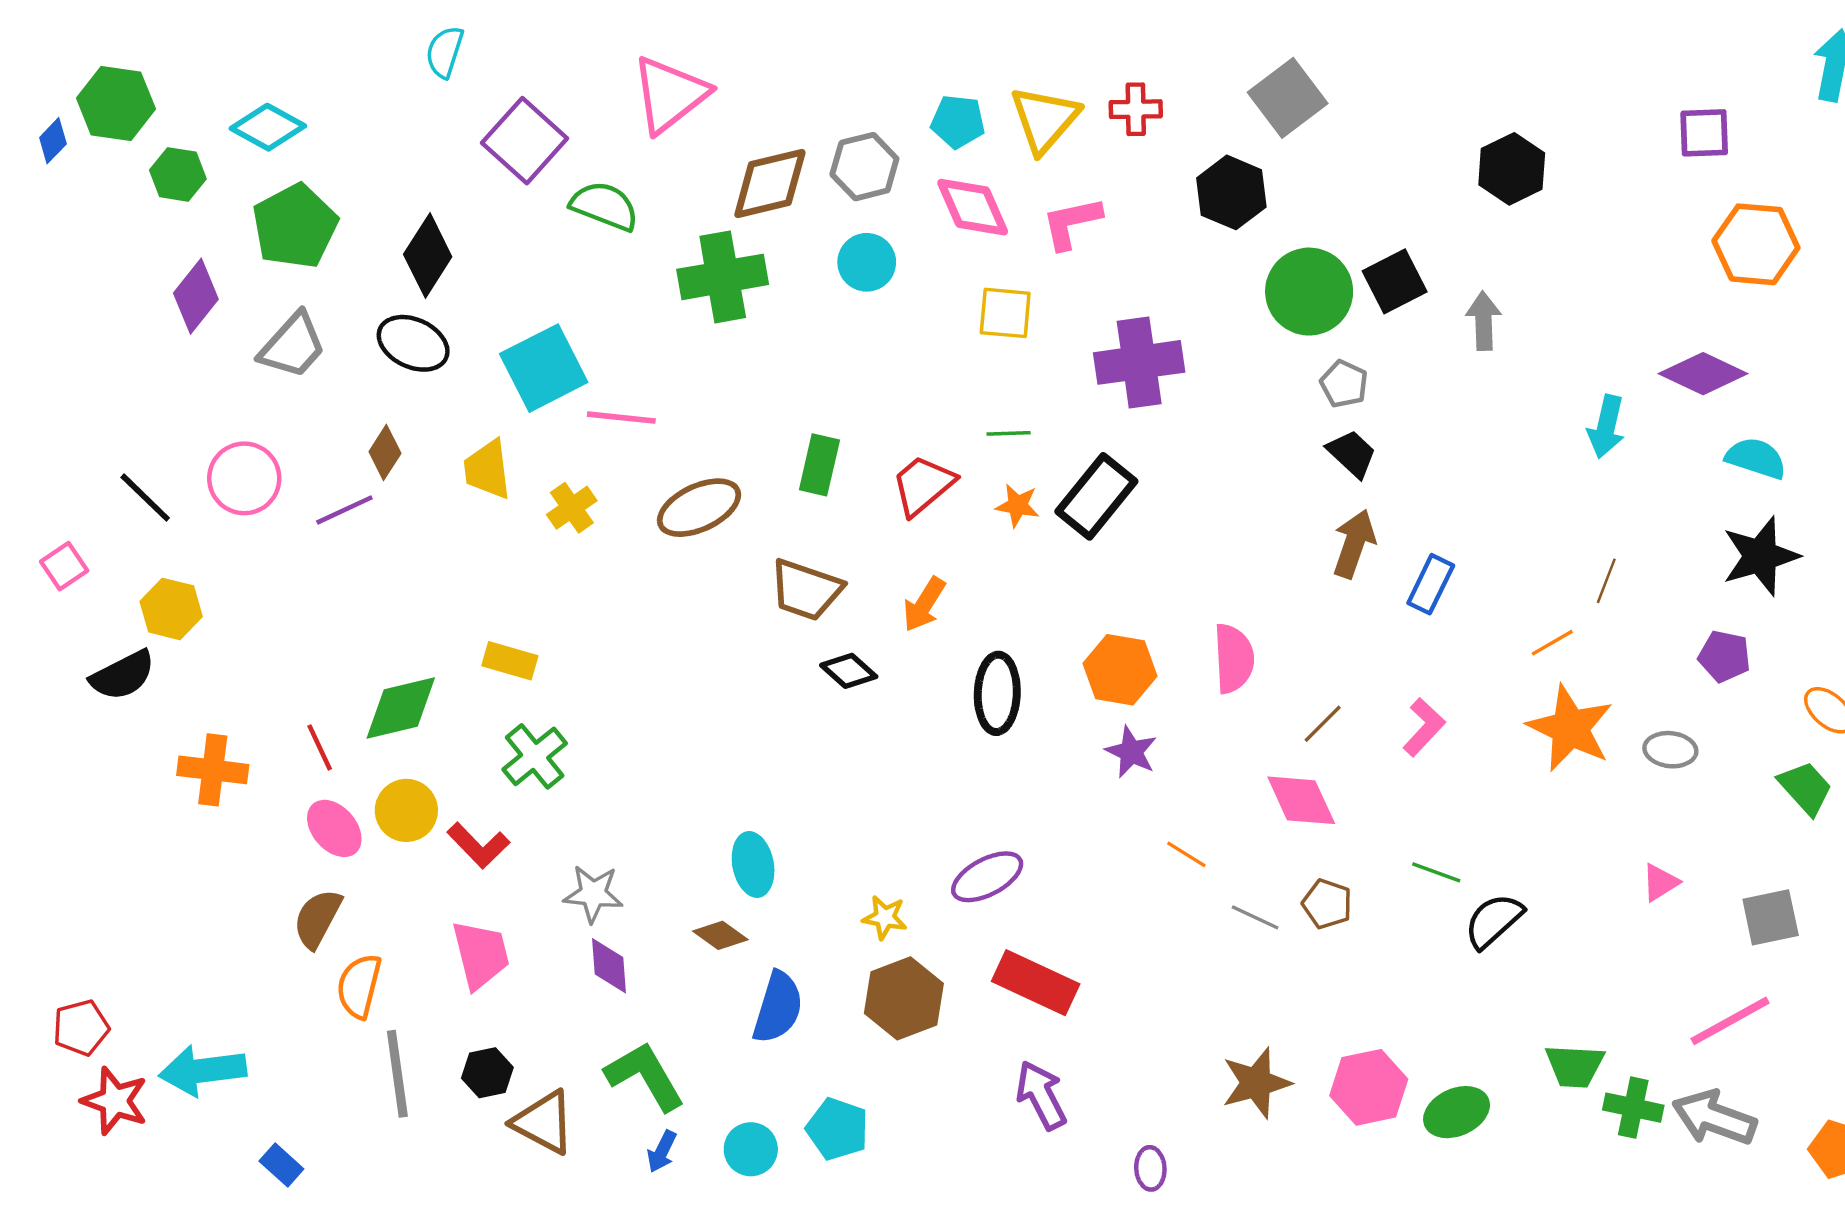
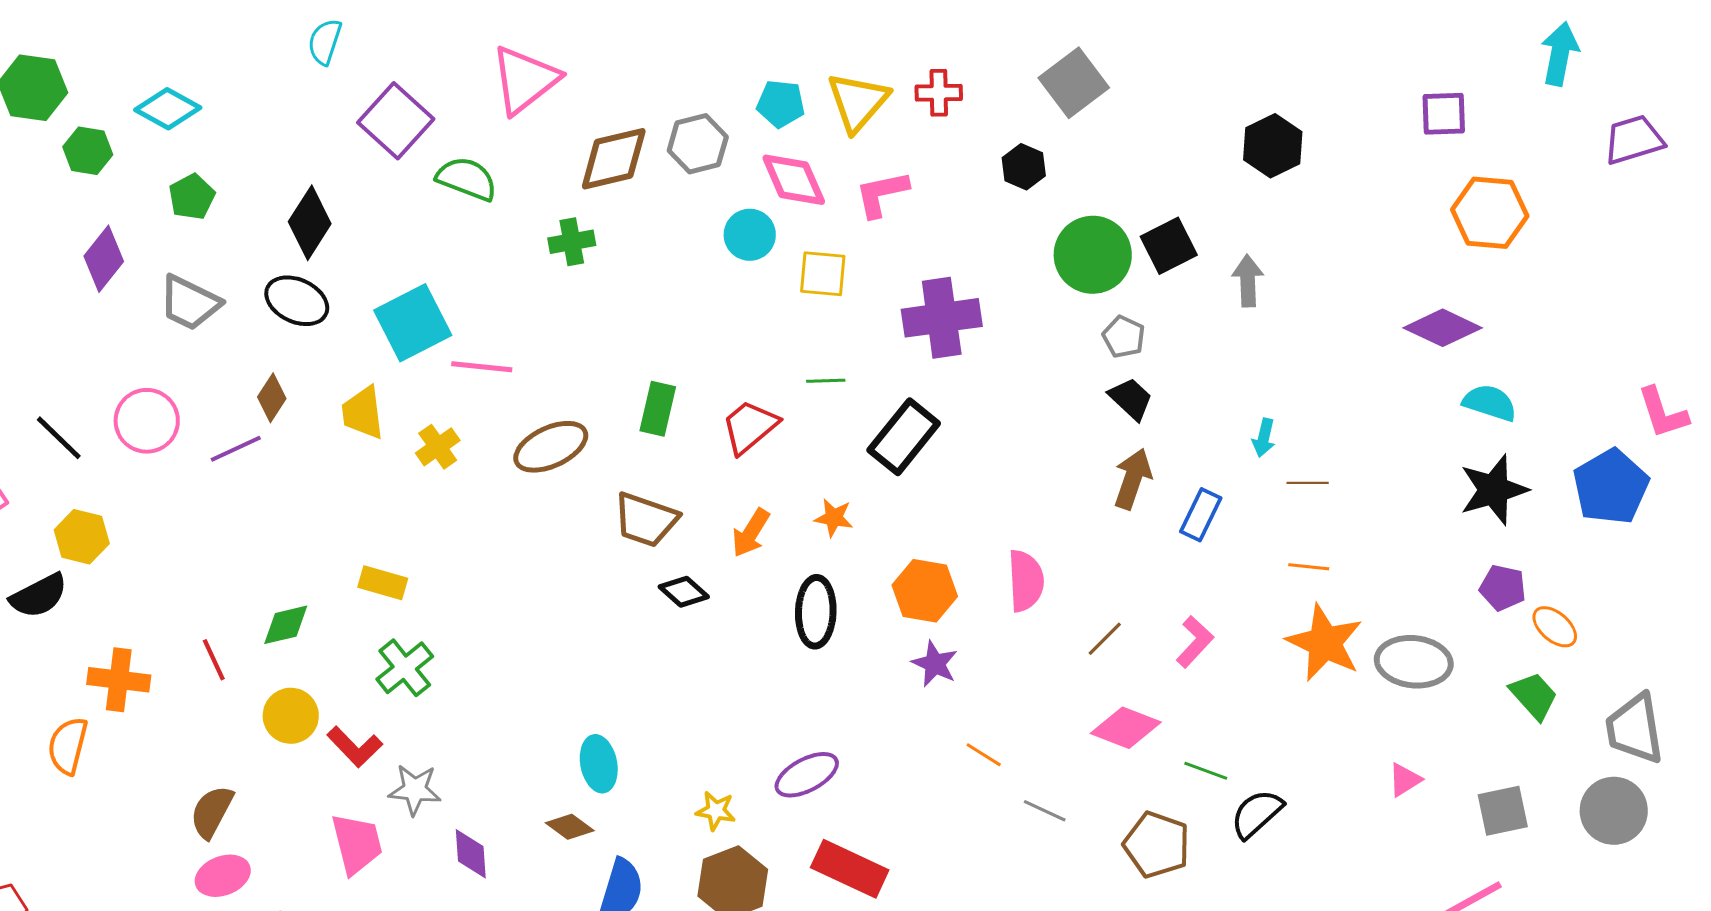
black hexagon: (1231, 192) -> (1024, 167), size x0.7
green pentagon: (295, 226) -> (192, 197), size x0.6
cyan circle: (867, 262) -> (750, 235), moved
green cross: (723, 277) -> (572, 242), size x0.6
gray trapezoid: (293, 346) -> (190, 303), turned 74
cyan arrow: (1606, 427) -> (1264, 438), moved, size x0.7
orange star: (1018, 505) -> (834, 518), moved
brown line: (1606, 581) -> (1308, 483), moved, turned 69
orange line: (1552, 643) -> (1309, 567), turned 36
purple pentagon: (1724, 656) -> (1503, 588), moved
green diamond: (401, 708) -> (286, 625), size x0.7
gray ellipse: (1670, 750) -> (1414, 662), size x1.6
pink diamond: (1301, 800) -> (1126, 728), moved, turned -44
pink ellipse: (334, 828) -> (223, 876), moved, turned -70
gray star: (593, 894) -> (415, 790), moved
brown pentagon: (1327, 904) -> (1157, 845), moved, size x1.5
orange semicircle: (359, 986) -> (68, 746), moved

